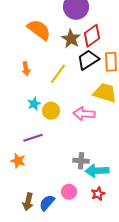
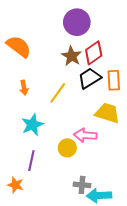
orange semicircle: (39, 30) -> (19, 46), moved
cyan star: (34, 104) -> (32, 125), size x1.5
yellow circle: (51, 111) -> (67, 148), moved
purple line: (33, 138) -> (31, 161), turned -60

